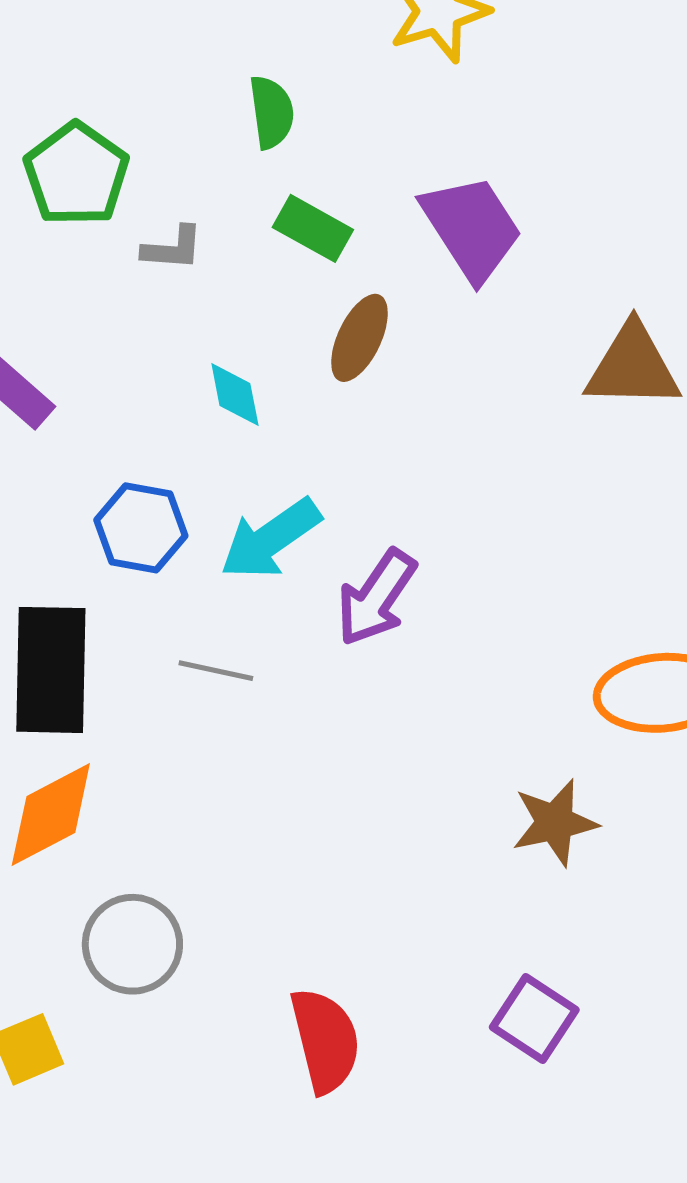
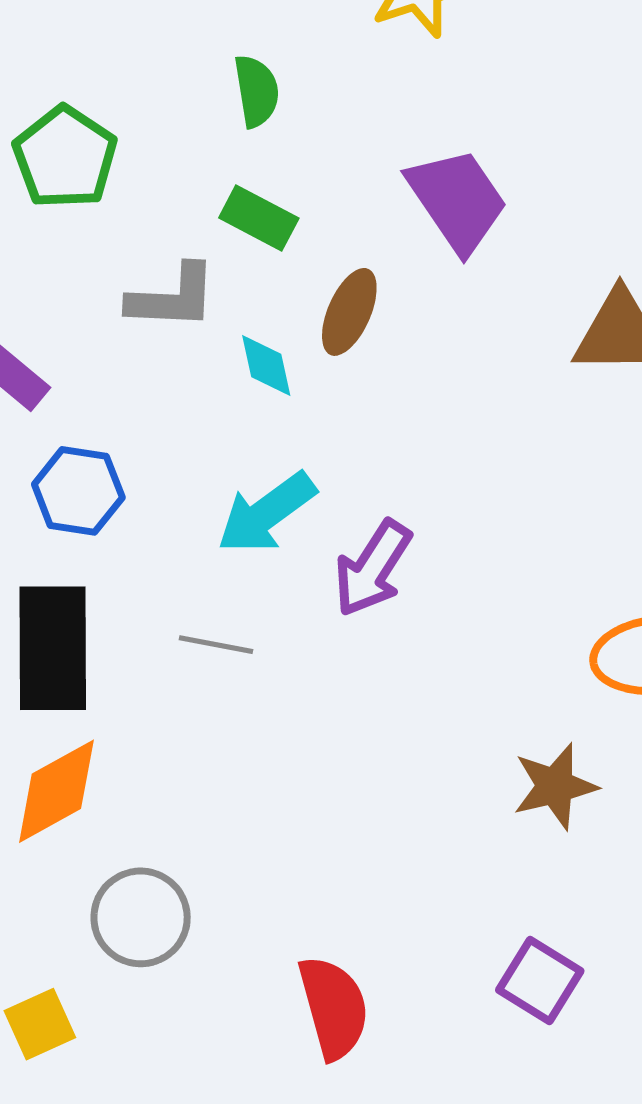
green rectangle: (313, 228) -> (259, 218), moved
gray L-shape: (173, 248) -> (172, 297), moved, size x1.5
cyan diamond: (235, 394) -> (266, 365), moved
blue hexagon: (141, 528) -> (78, 491), moved

